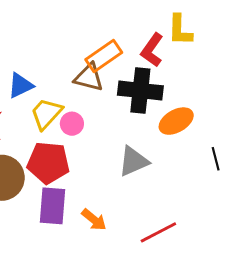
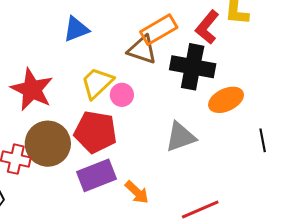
blue triangle: (20, 85) -> (76, 29), moved
purple rectangle: (52, 206) -> (96, 175), turned 60

